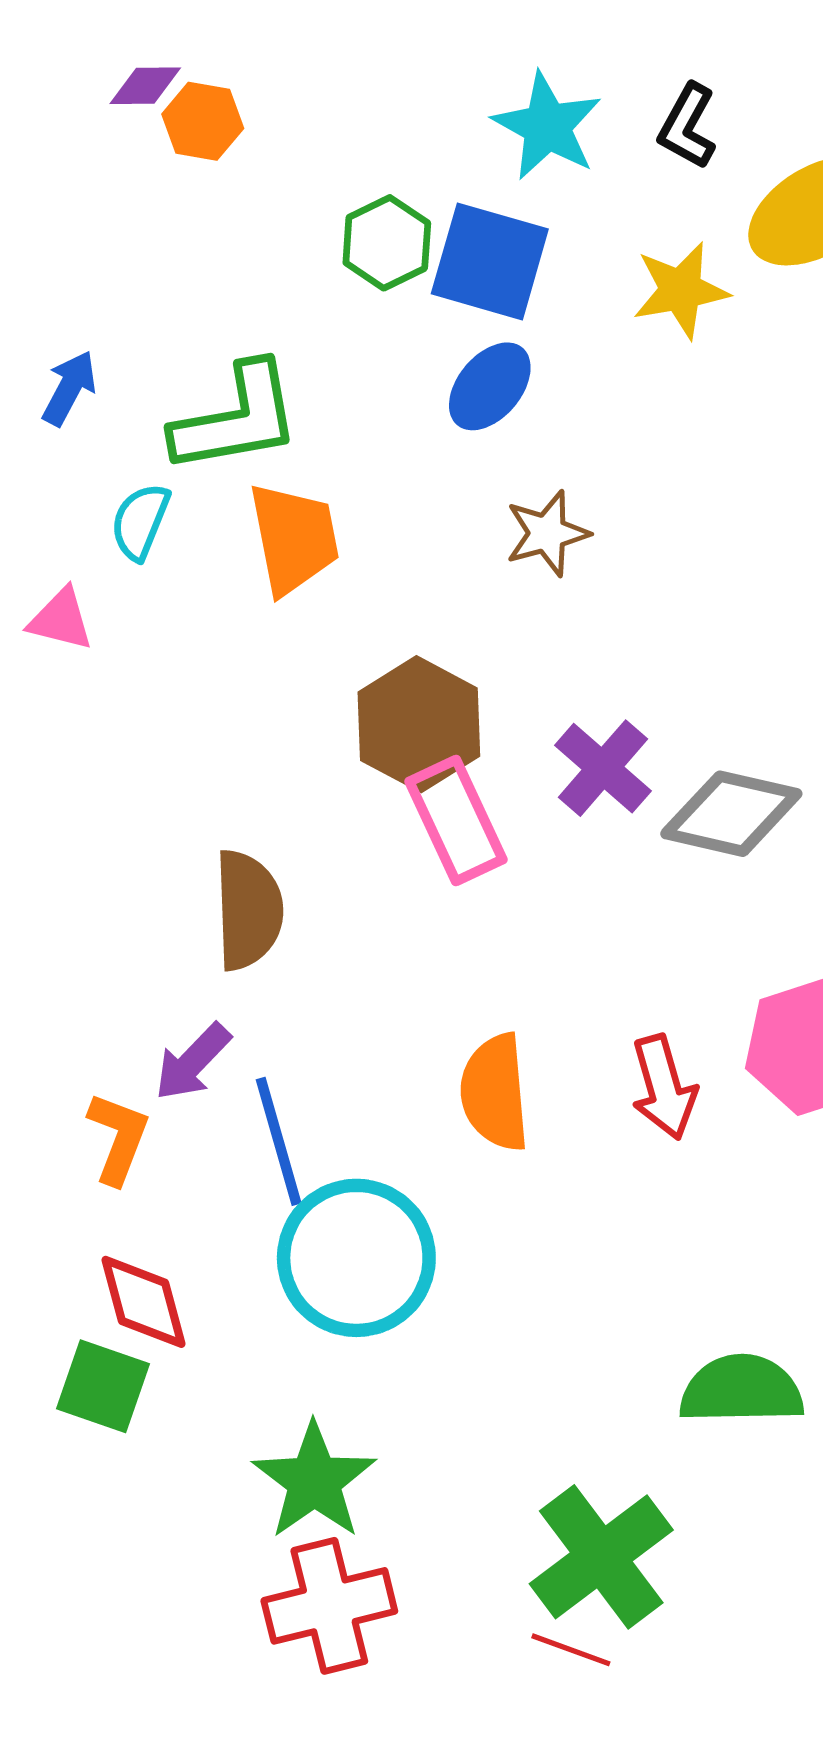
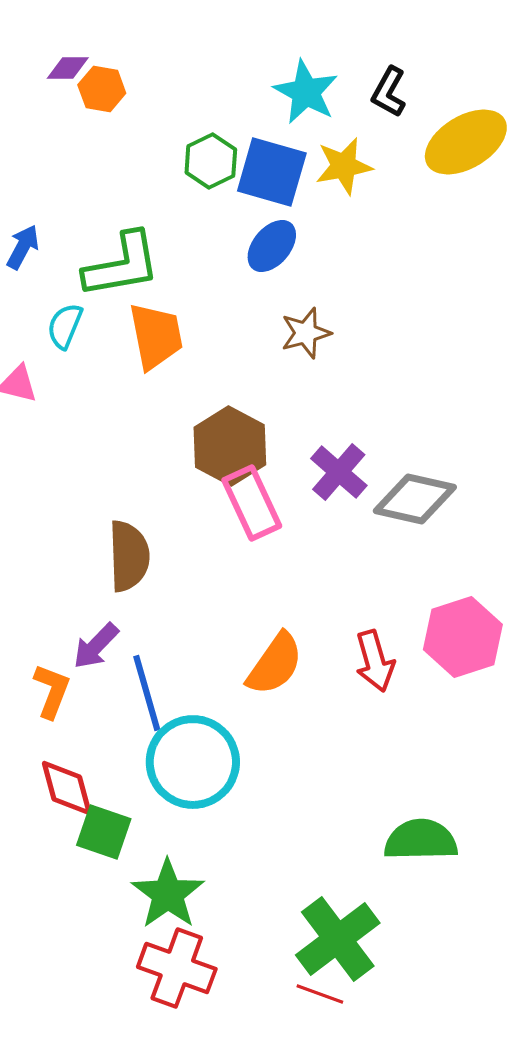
yellow star: (681, 290) -> (344, 166), moved
orange semicircle: (495, 1092) -> (275, 664), turned -140
green square: (103, 1386) -> (104, 832), moved
red cross: (329, 1606) -> (177, 968), turned 34

